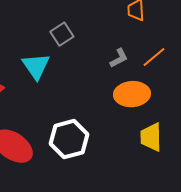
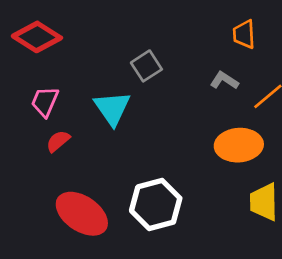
gray L-shape: (119, 58) -> (224, 80), moved, turned -120

